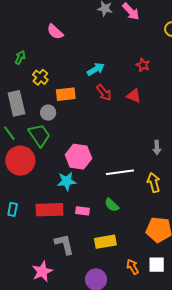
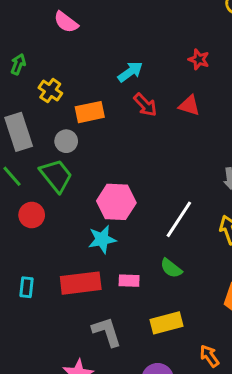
red circle: (20, 161) -> (32, 215), size x0.6
white line: (120, 172) -> (179, 219), turned -44

